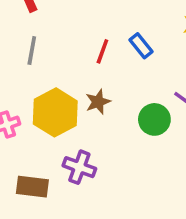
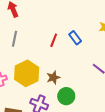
brown star: (98, 102) -> (53, 78), moved
green circle: (154, 119) -> (66, 96), moved

